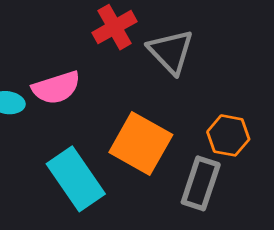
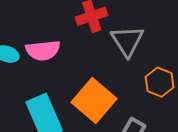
orange hexagon: (228, 135) -> (160, 82), moved

